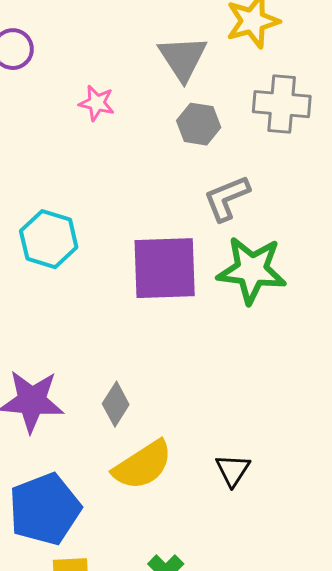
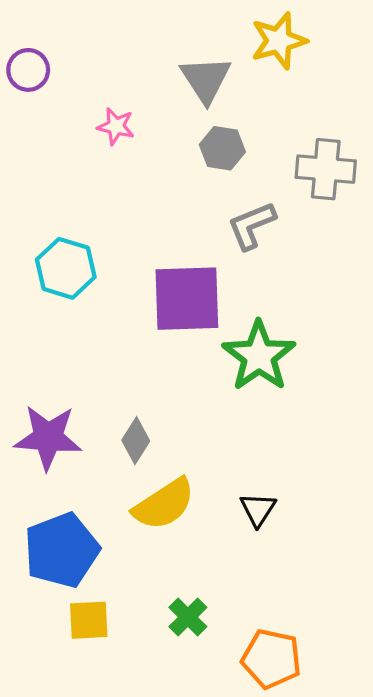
gray cross: (282, 104) -> (326, 169), moved
green star: (252, 270) -> (259, 356), moved, turned 30

